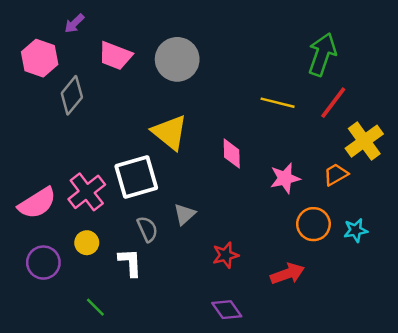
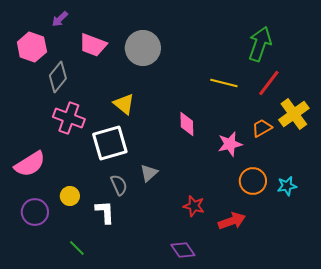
yellow triangle: (170, 132) -> (124, 104), moved, size x0.7
orange trapezoid: (336, 175) -> (262, 128), moved
pink cross: (87, 192) -> (69, 118), moved, turned -32
red star: (226, 255) -> (194, 206), moved, turned 30

